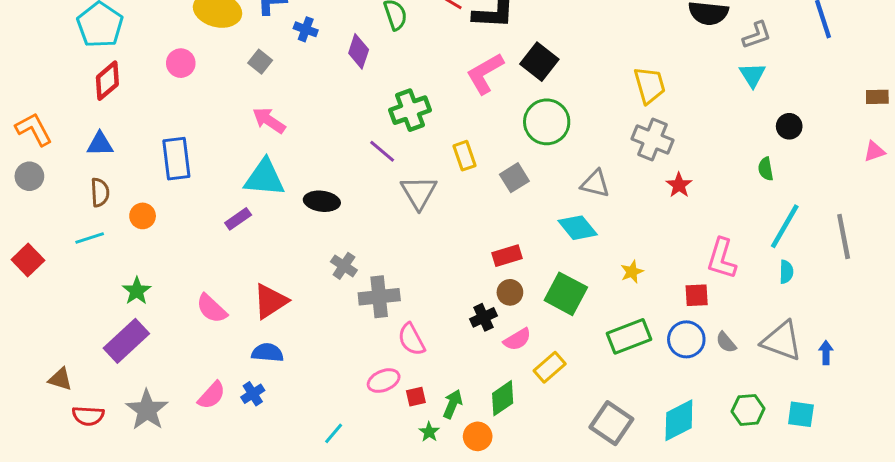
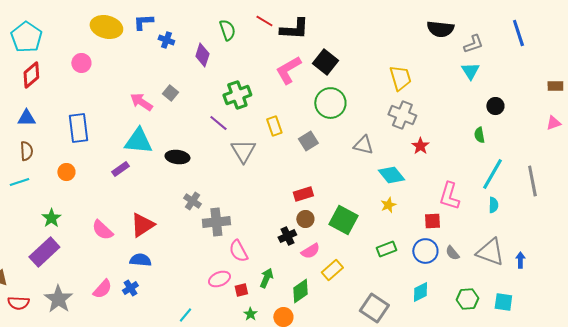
gray square: (260, 62) -> (170, 93), moved
orange circle: (143, 216) -> (66, 172), moved
cyan diamond: (578, 228) -> (391, 175), moved
green rectangle: (629, 336) -> (386, 249), size x0.7
green arrow: (453, 404) -> (266, 278), moved
cyan diamond: (679, 420) -> (420, 292), moved, size x0.7

